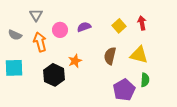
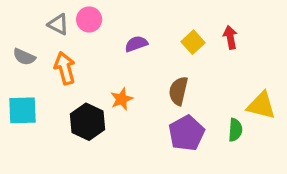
gray triangle: (36, 15) -> (58, 24), turned -32
pink circle: (60, 30) -> (89, 19), moved
yellow triangle: (139, 55) -> (261, 106), moved
purple pentagon: (124, 90) -> (187, 133), moved

